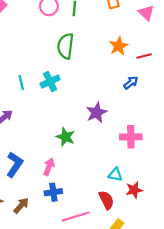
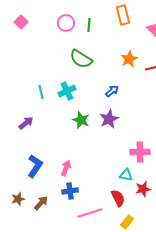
green semicircle: (66, 46) -> (81, 59), turned -65
blue arrow: (131, 83) -> (112, 91), moved
green star: (66, 137) -> (81, 120), moved
pink cross: (131, 137) -> (140, 152), moved

